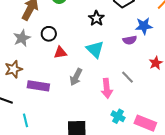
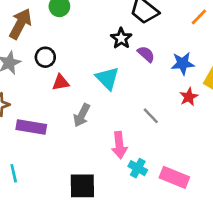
black star: (96, 18) -> (121, 38), moved
blue star: (144, 26) -> (183, 63), moved
purple semicircle: (130, 40) -> (146, 54), moved, turned -128
pink arrow: (107, 88) -> (119, 145), moved

